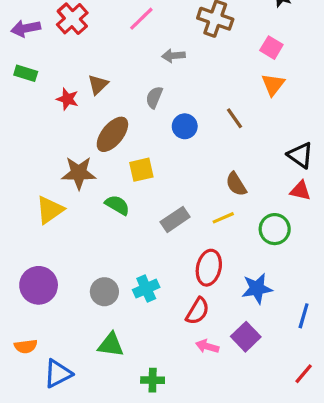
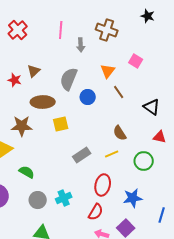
pink line: (141, 19) -> (61, 30), turned -42
pink square: (271, 48) -> (136, 61), moved
gray arrow: (173, 56) -> (81, 45), moved, turned -88
orange triangle: (273, 85) -> (108, 71), moved
gray semicircle: (154, 97) -> (69, 79), size x1.6
brown ellipse: (112, 134) -> (43, 102), turned 50
black triangle: (300, 155) -> (152, 107), moved
green semicircle: (117, 205) -> (27, 172), moved

